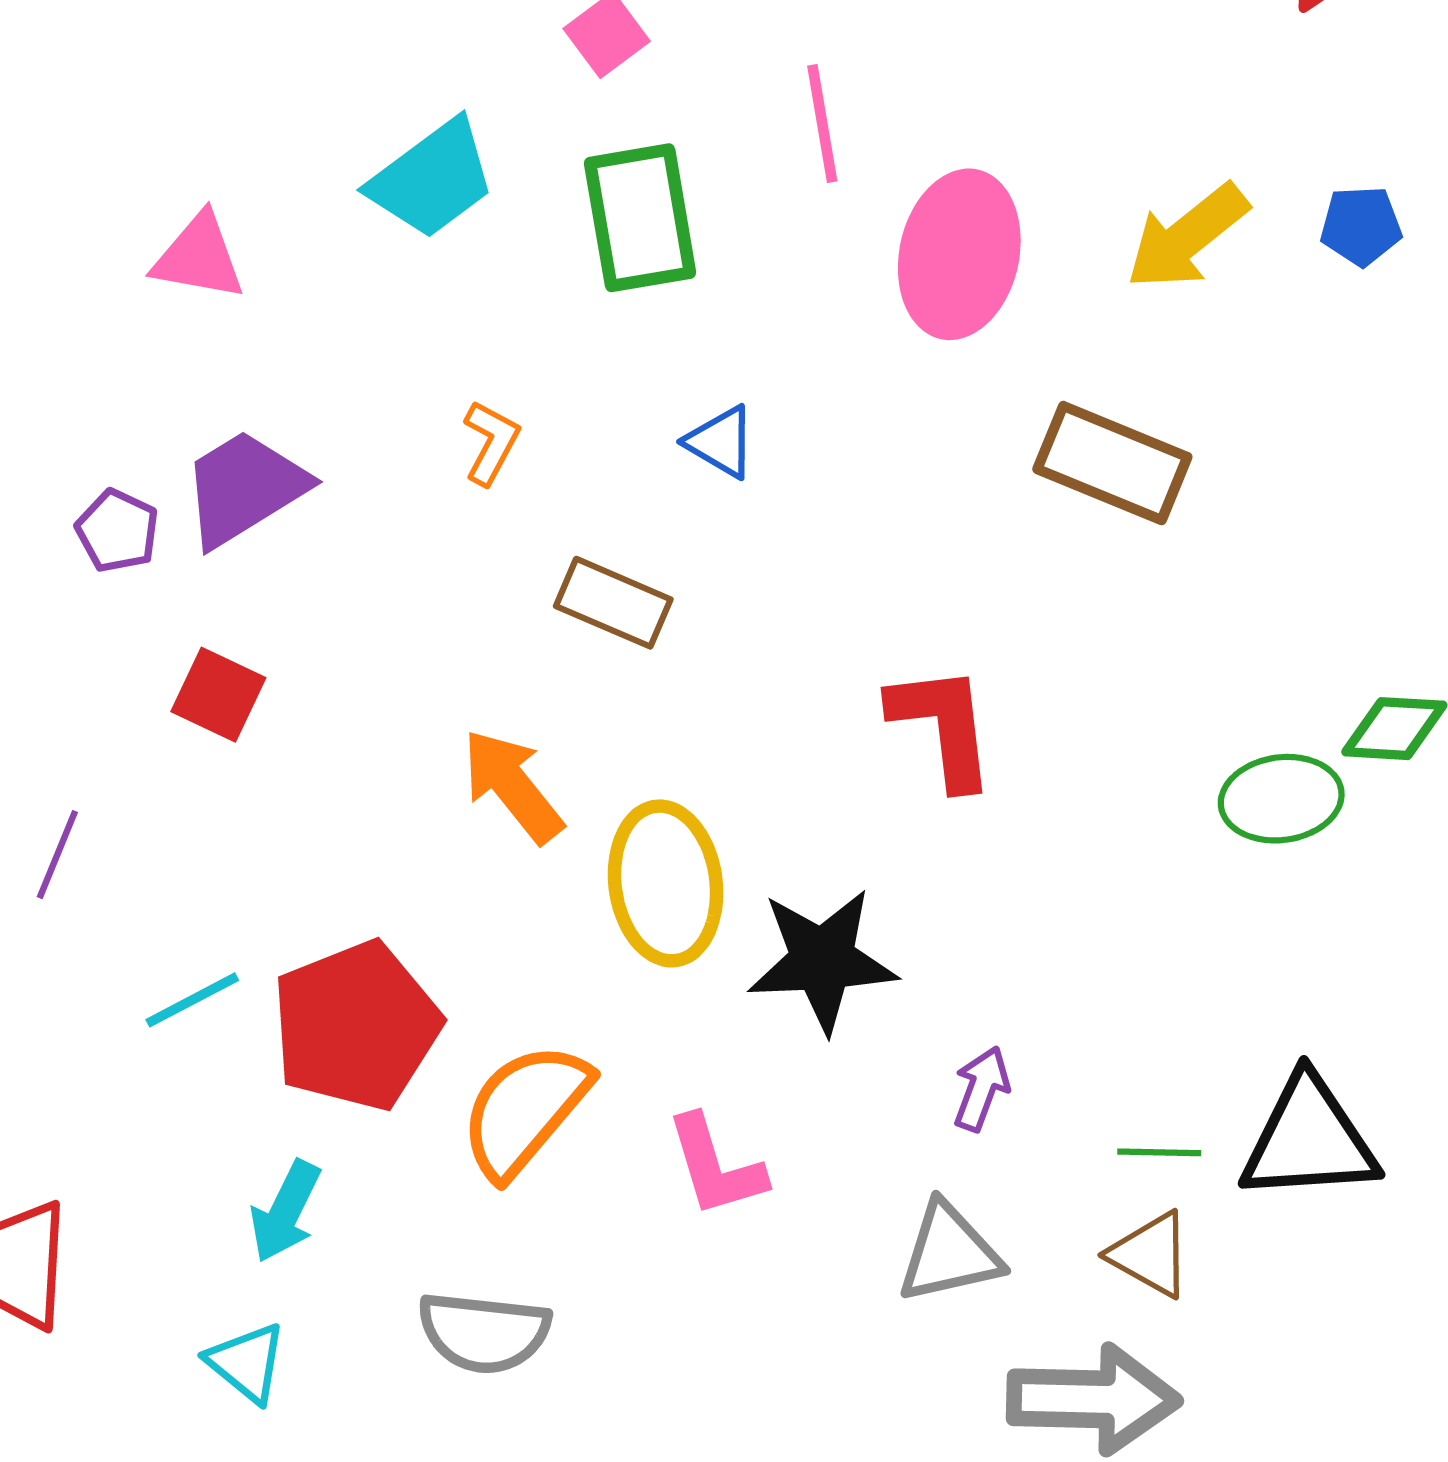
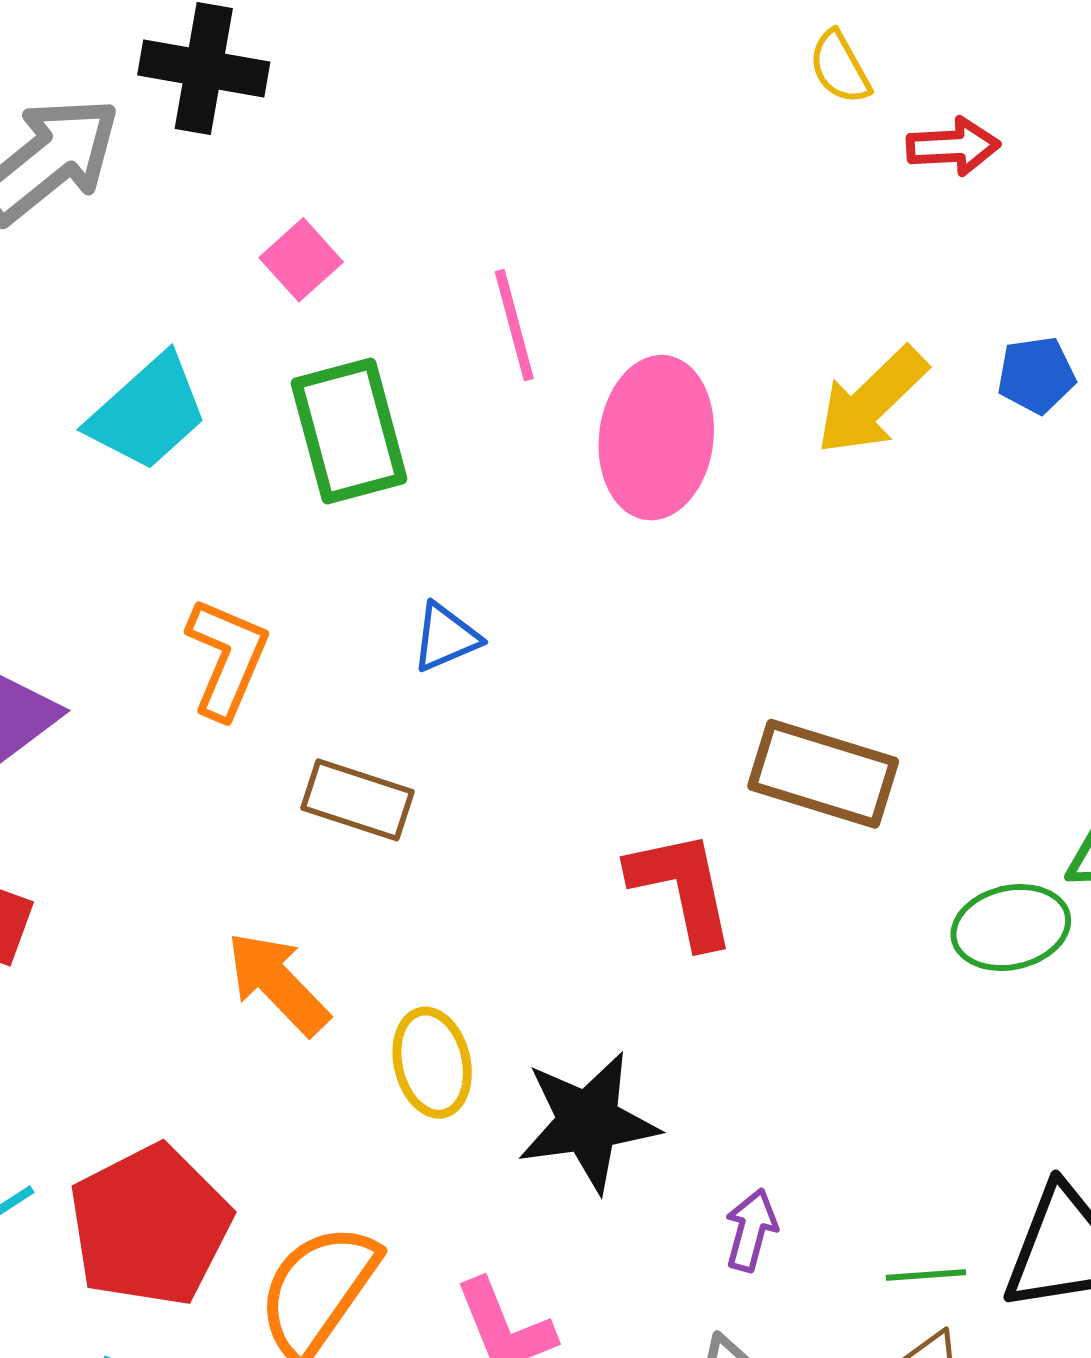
blue triangle: (721, 442) -> (446, 637), turned -48
orange L-shape: (491, 443) -> (227, 658), size x1.5
brown rectangle: (1112, 463) -> (823, 774), moved
yellow ellipse: (666, 883) -> (432, 1063), size x0.7

